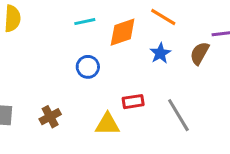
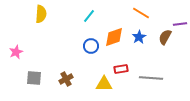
cyan line: (85, 22) -> (89, 16), turned -40
orange diamond: (123, 32) -> (114, 37), moved
gray line: (178, 115) -> (151, 78), turned -55

